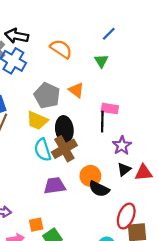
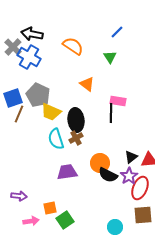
gray pentagon: (47, 96) -> (38, 95), moved
purple star: (122, 145) -> (129, 176), moved
brown cross: (64, 149) -> (76, 138), size x0.6
red ellipse: (126, 216) -> (140, 188), moved

